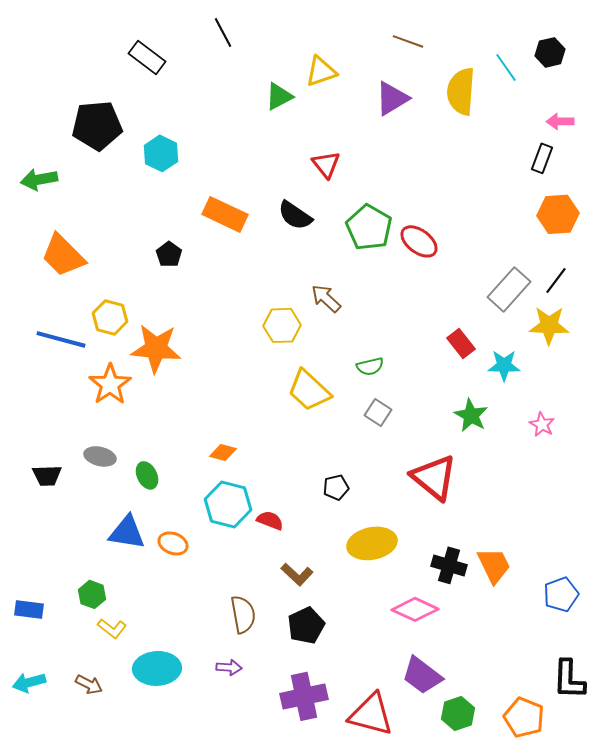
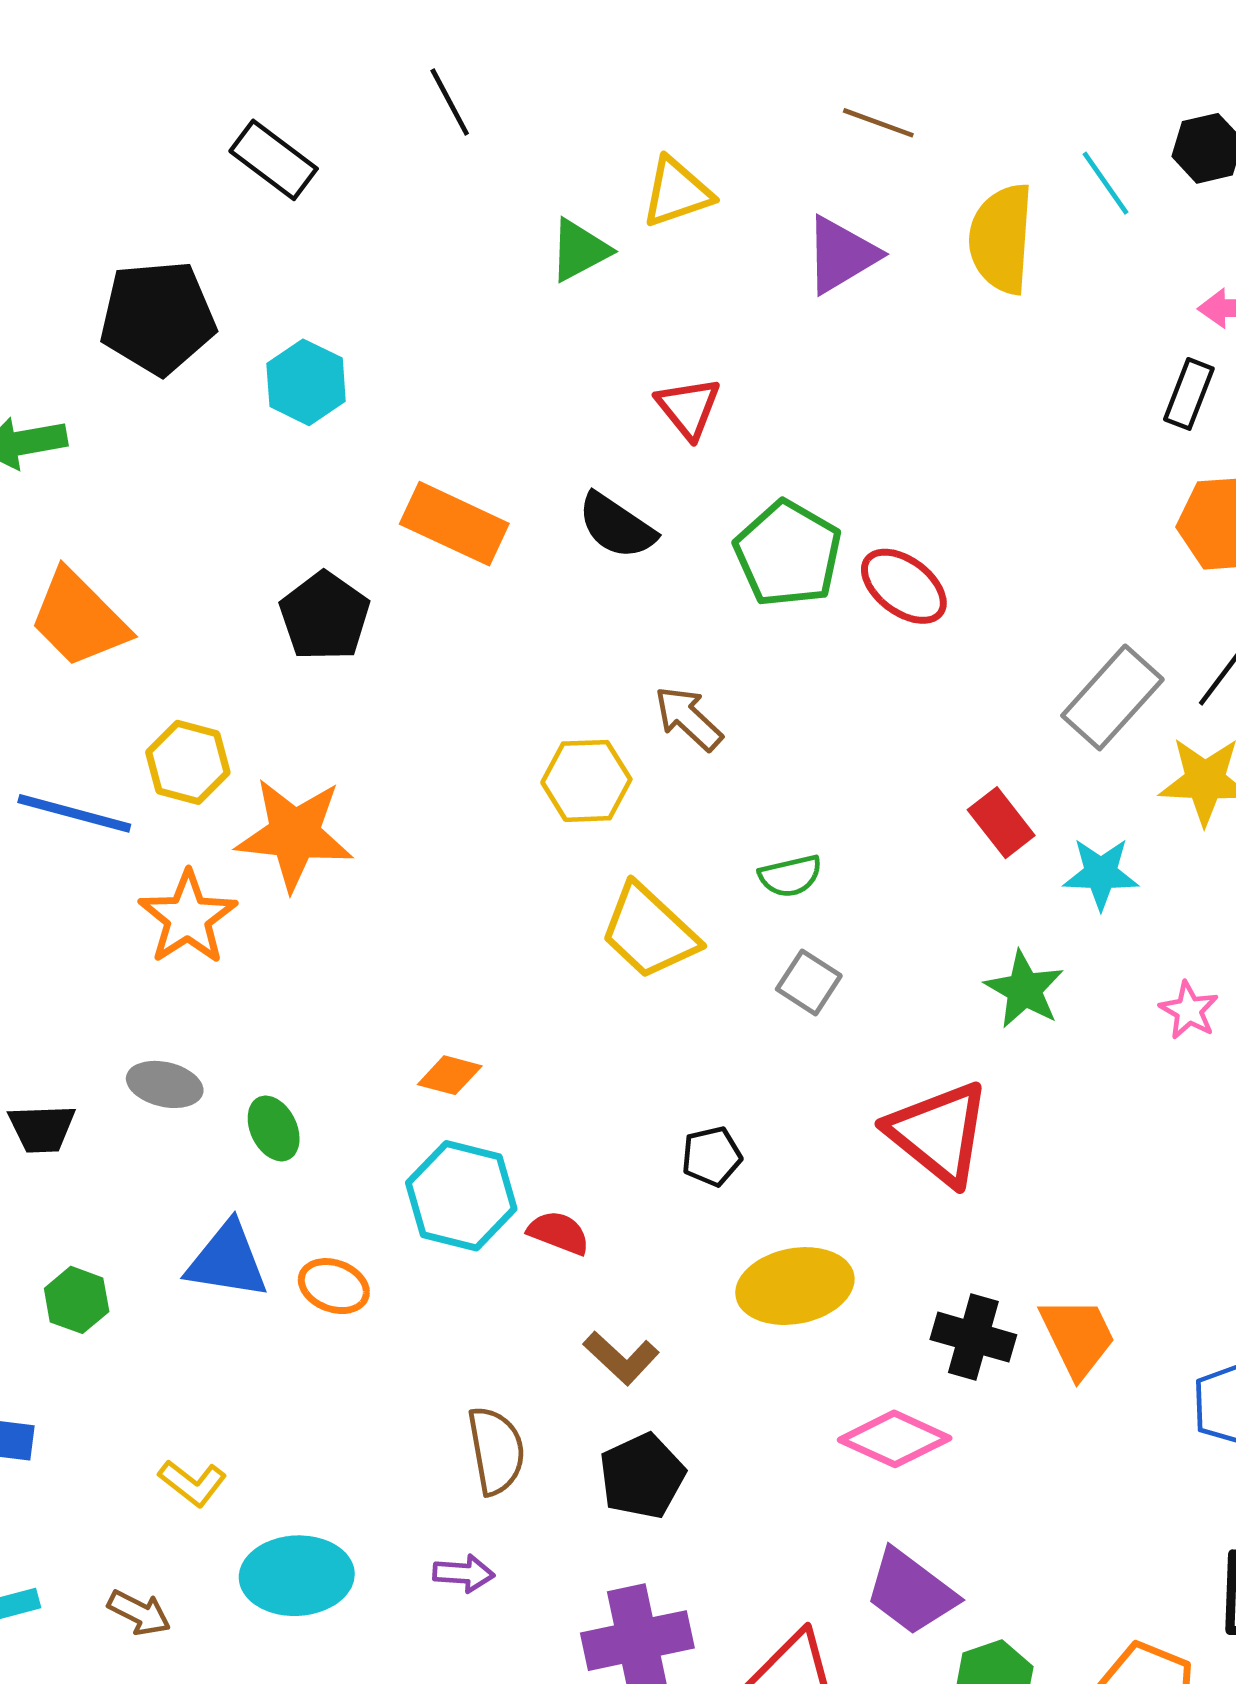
black pentagon: (169, 254) -> (325, 616), size x1.5
green hexagon: (92, 594) -> (77, 1300), moved

